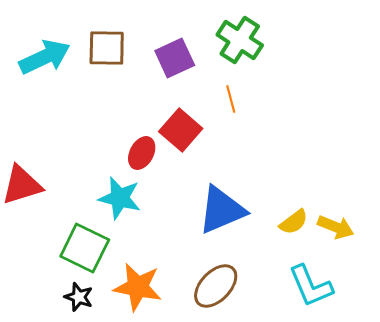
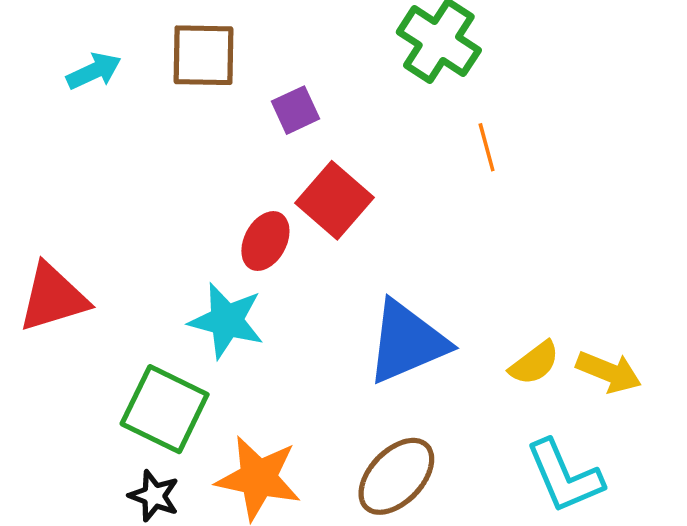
cyan arrow: (45, 57) -> (94, 71), size x0.6
purple square: (175, 58) -> (296, 110), moved, size x0.7
orange line: (231, 99) -> (487, 147), moved

